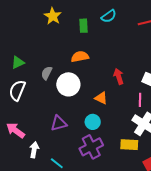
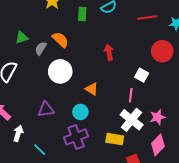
orange semicircle: (80, 57) -> (60, 40), moved, turned 48
green triangle: (18, 62) -> (22, 38), moved
gray semicircle: (47, 73) -> (41, 48), moved
red arrow: (119, 76) -> (109, 52), moved

